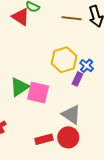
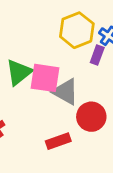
gray triangle: (71, 115) -> (65, 92), moved
red circle: (68, 137) -> (91, 117), moved

